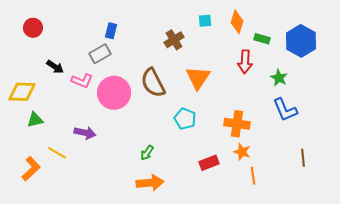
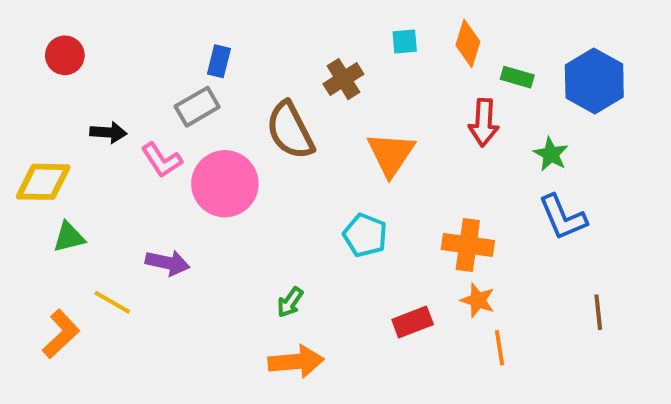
black arrow: (55, 67) -> (108, 132), turned -30
pink L-shape: (82, 81) -> (162, 160), turned 35
brown semicircle: (153, 83) -> (290, 130), moved

